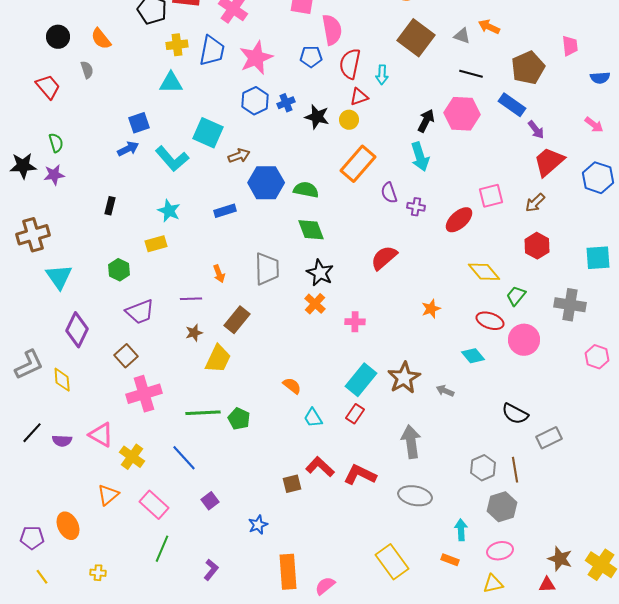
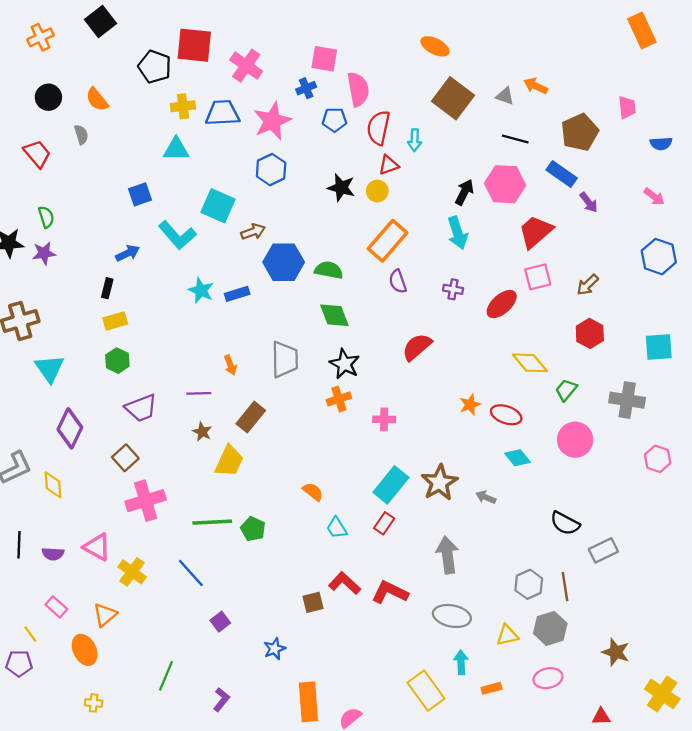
blue trapezoid: (212, 51) -> (223, 113), turned -104
blue cross: (286, 103) -> (306, 88), moved
blue arrow: (128, 149) -> (128, 253), moved
red trapezoid: (549, 162) -> (536, 232), moved
purple semicircle: (389, 193) -> (398, 281), moved
cyan star: (169, 211) -> (201, 290), moved
yellow rectangle: (156, 244) -> (115, 321), moved
orange cross: (315, 304) -> (339, 399), turned 30
red ellipse: (490, 321) -> (506, 415), moved
brown star: (194, 333) -> (202, 432), turned -30
black line: (32, 433) -> (19, 545), turned -40
pink rectangle: (154, 505) -> (56, 607), moved, size x0.7
orange ellipse: (68, 526) -> (85, 650), moved
cyan arrow: (461, 530) -> (461, 662), moved
brown star: (560, 559) -> (616, 652), moved
orange rectangle: (450, 560) -> (491, 688), turned -36
yellow line: (42, 577) -> (30, 634), moved
yellow triangle: (493, 584) -> (507, 635), moved

